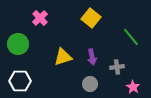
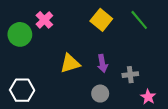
green line: (131, 37) -> (139, 20), moved
green circle: (18, 44) -> (20, 34), moved

